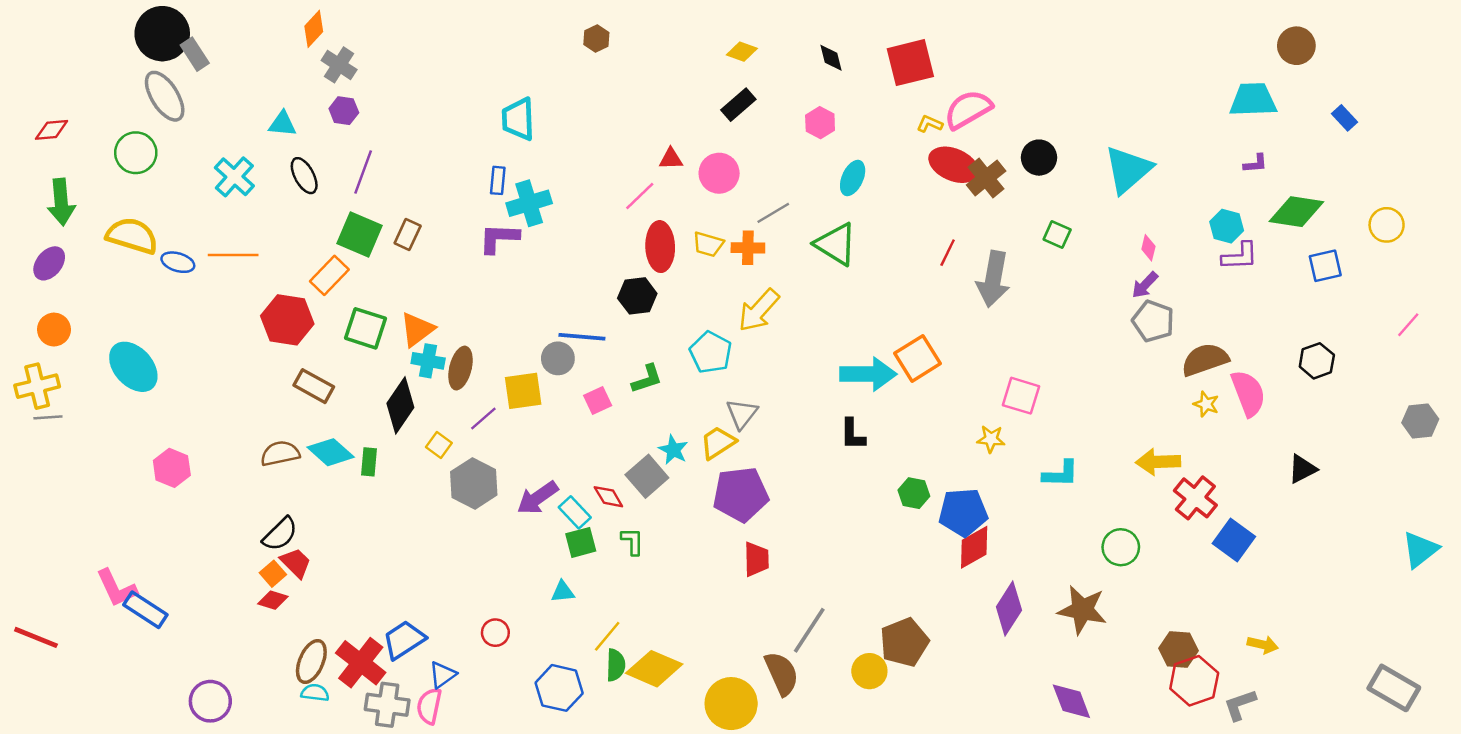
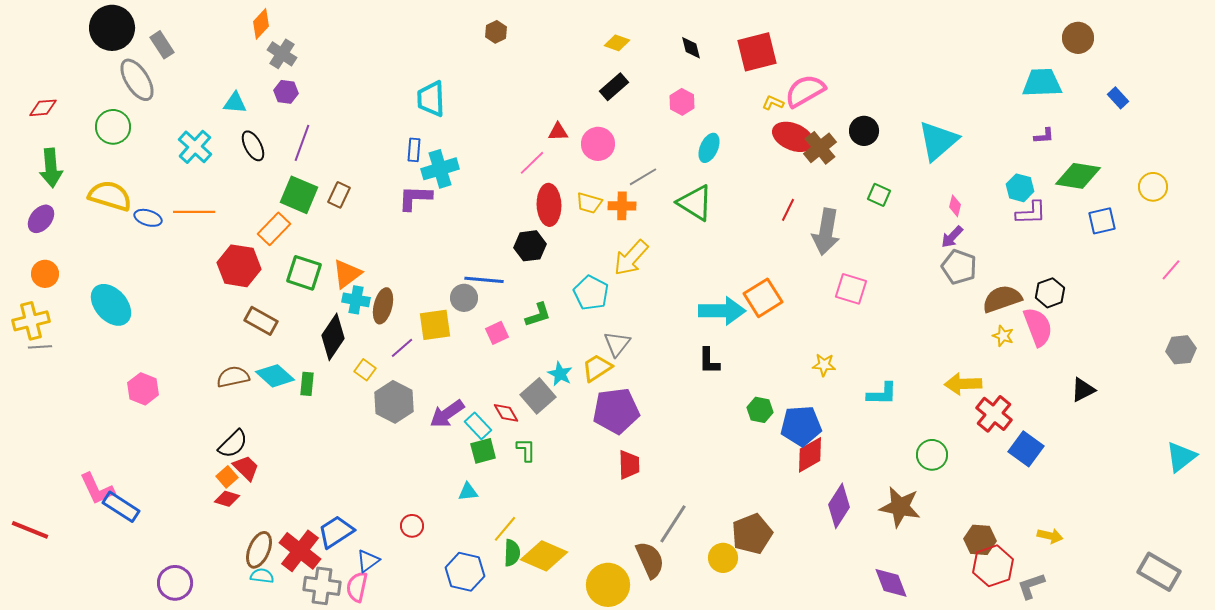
black circle: (162, 34) -> (112, 28), moved
black hexagon: (1317, 361) -> (1050, 293), moved
pink square: (1021, 396) -> (851, 289), moved

